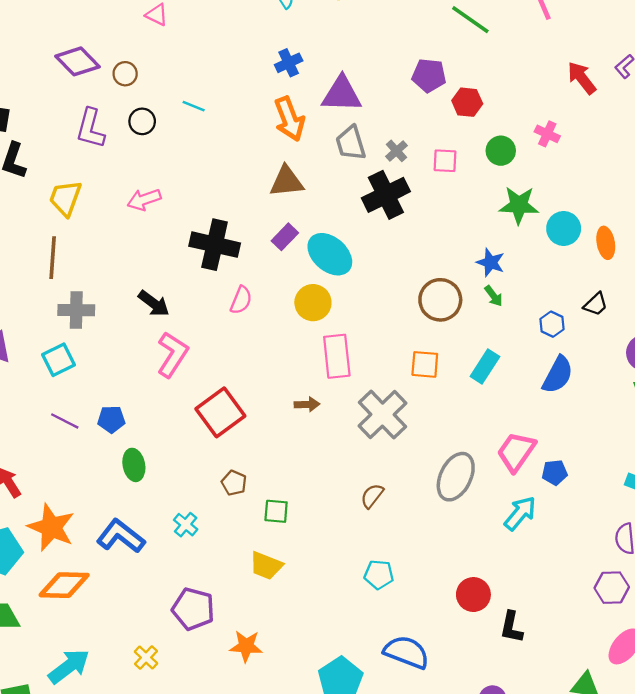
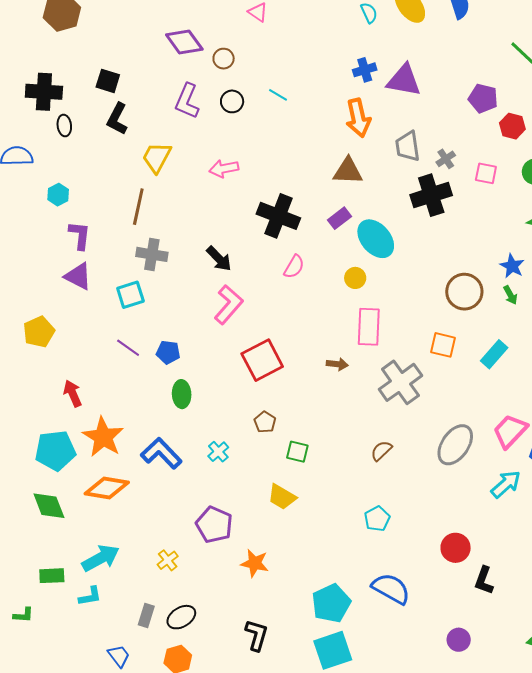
purple triangle: (342, 94) -> (404, 80), moved
yellow circle: (313, 303) -> (355, 278), size x0.7
cyan pentagon: (379, 575) -> (377, 519), turned 30

